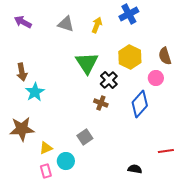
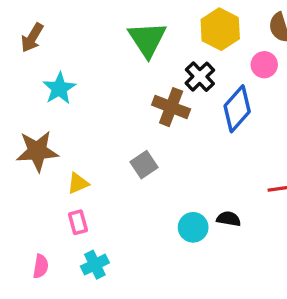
brown arrow: (22, 72) -> (32, 38), moved, turned 42
black cross: (109, 80) -> (200, 77), moved
brown cross: (101, 103) -> (171, 107), size x1.5
cyan circle: (66, 161) -> (193, 227), moved

